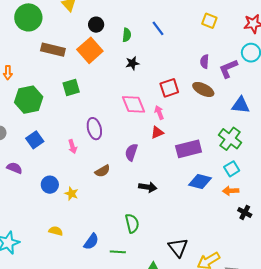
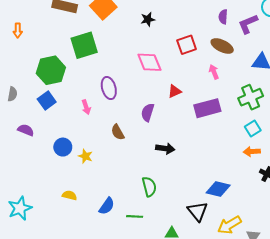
green square: (71, 87) -> (84, 45), size x1.5
green hexagon: (29, 100) -> (51, 70), moved
pink arrow: (159, 112) -> (214, 72), moved
green cross: (230, 139) -> (251, 97), turned 30
brown semicircle: (102, 171) -> (118, 132), turned 91
blue diamond: (200, 181) -> (218, 189), moved

